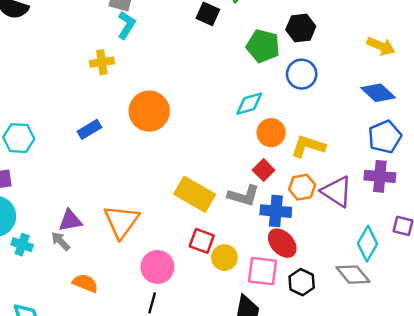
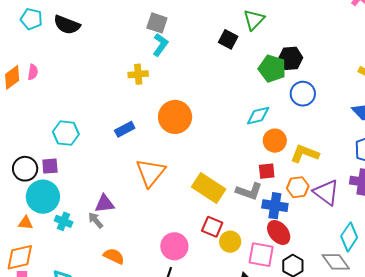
black hexagon: (301, 28) -> (290, 58), moved
red square: (264, 170) -> (267, 171), turned 36
orange triangle: (121, 222) -> (151, 173), moved

